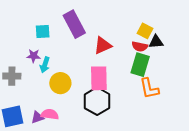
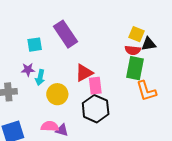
red triangle: (103, 45) -> (84, 73), moved
pink rectangle: (99, 78) -> (95, 86), size x0.7
purple triangle: (38, 117) -> (62, 130), moved, turned 40

